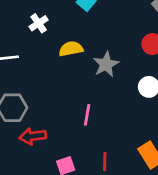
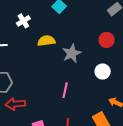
pink line: (87, 115) -> (65, 90), moved

